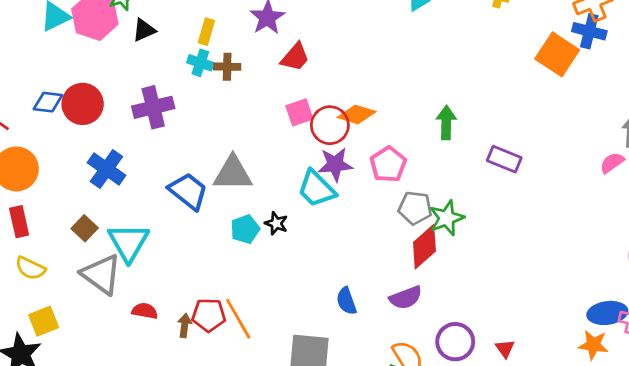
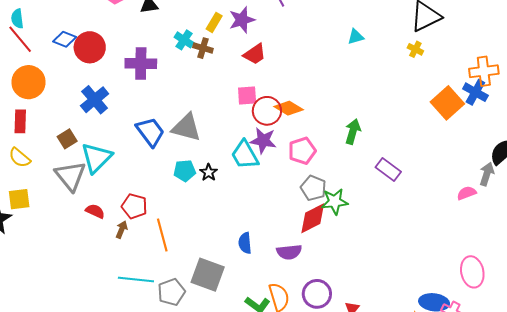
yellow rectangle: (206, 32) -> (214, 22), moved
red pentagon: (209, 315) -> (134, 206), moved

